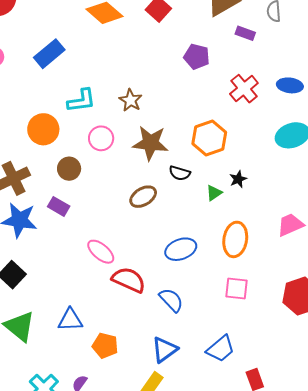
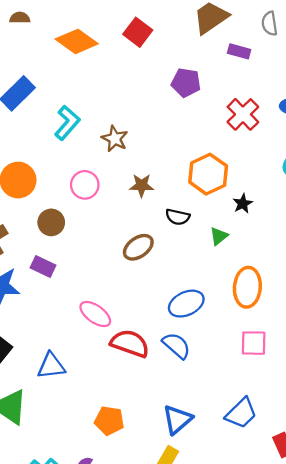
cyan L-shape: (81, 101) -> (67, 123), moved, turned -36
brown star: (150, 143) -> (142, 185), size x0.6
black star: (238, 179) -> (243, 204), moved
blue semicircle: (171, 300) -> (176, 346), moved
blue triangle: (70, 320) -> (51, 366), moved

